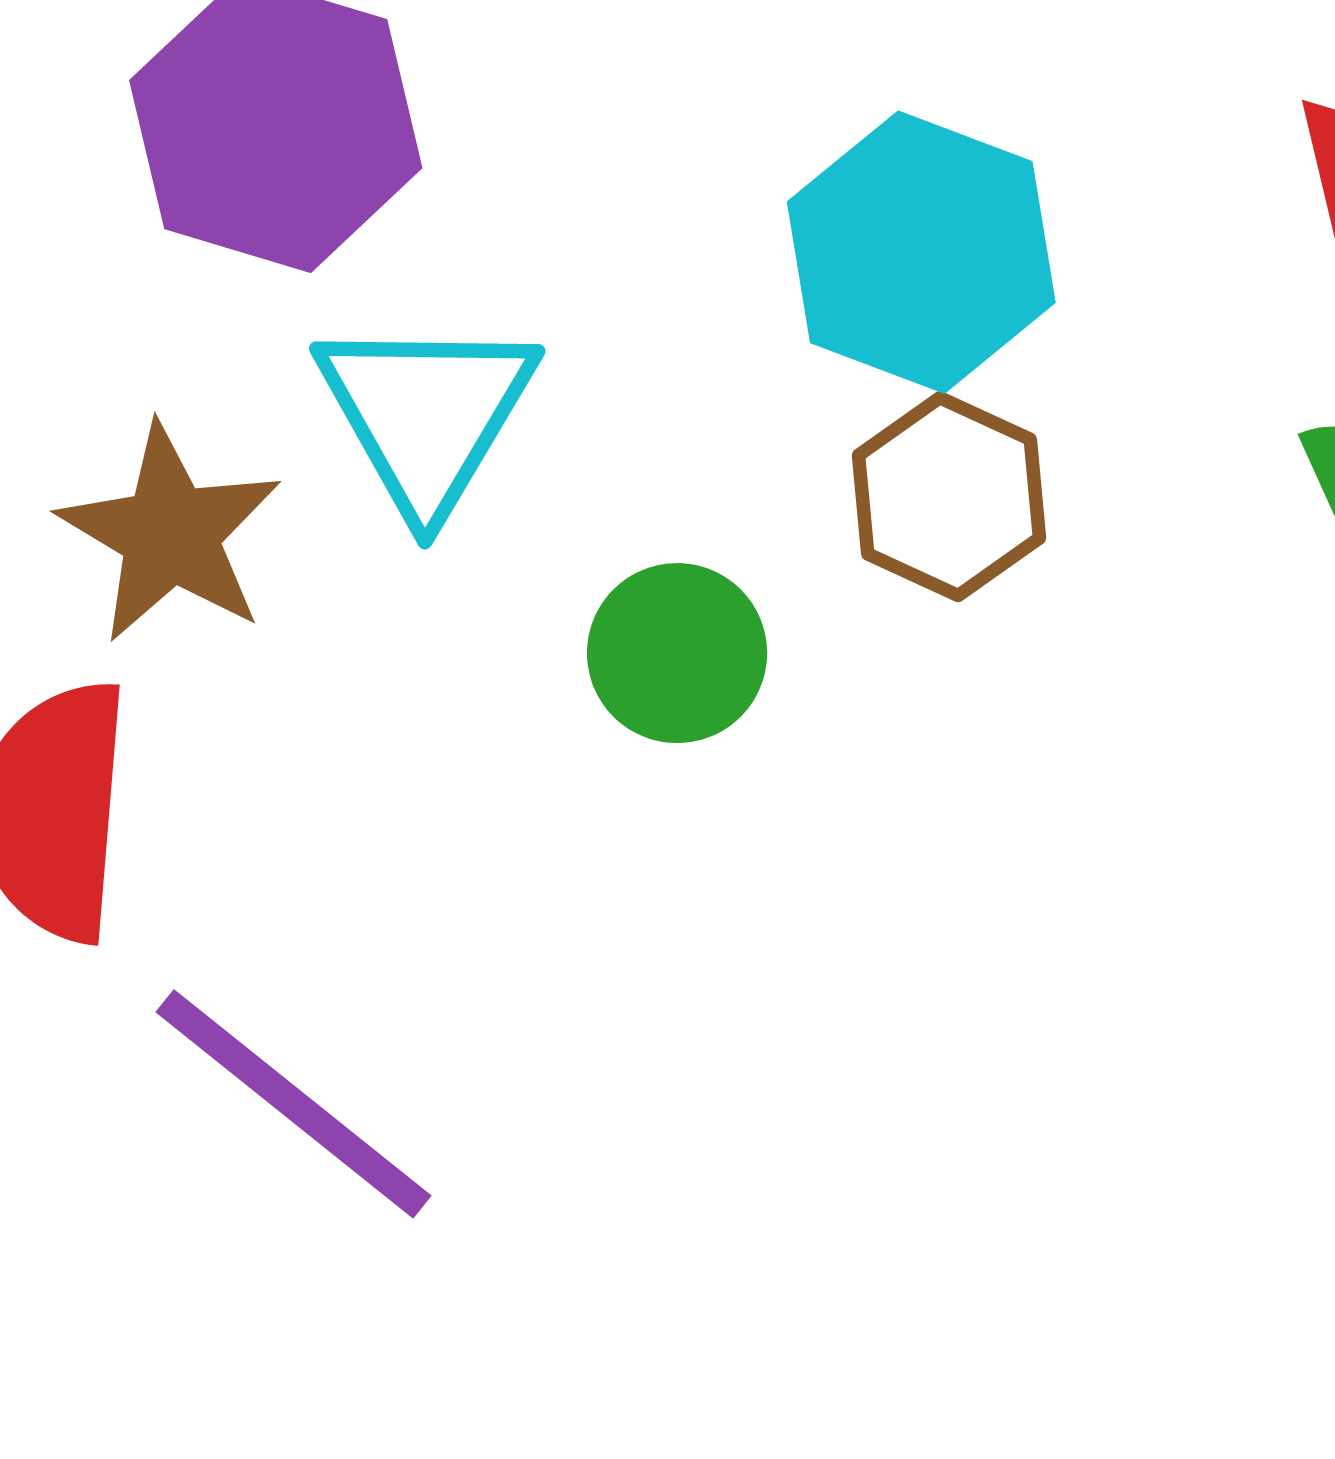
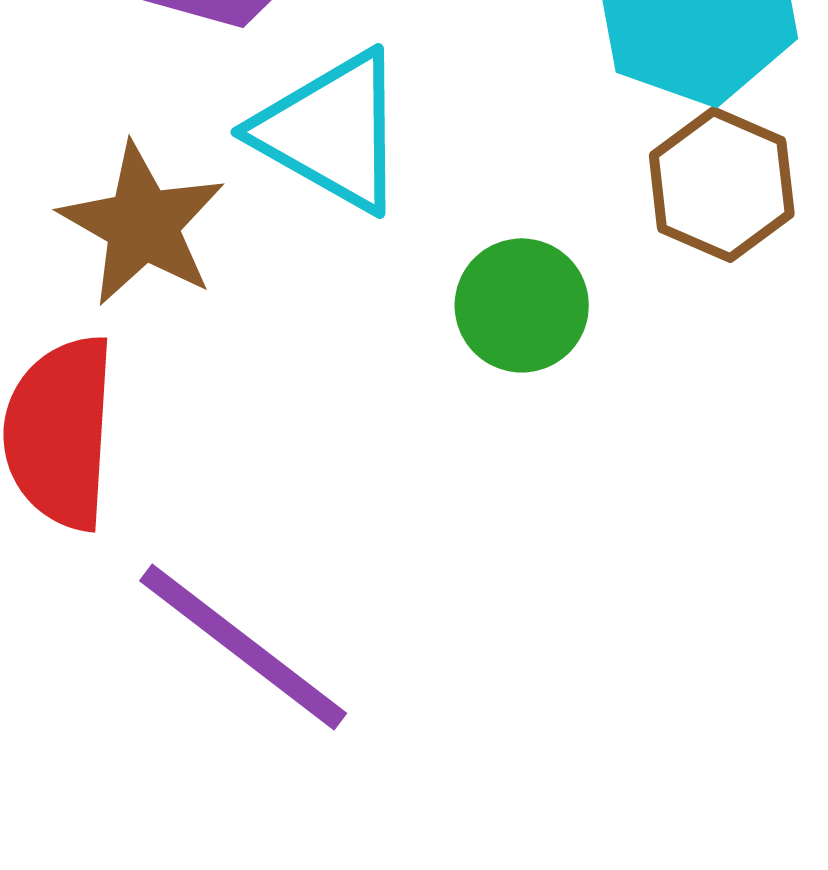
cyan triangle: (426, 414) -> (331, 131), turned -30

